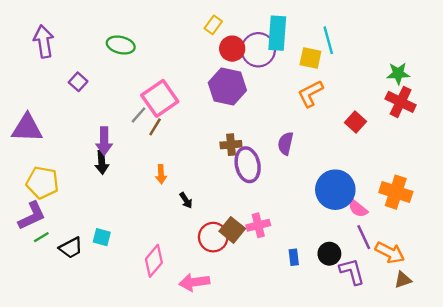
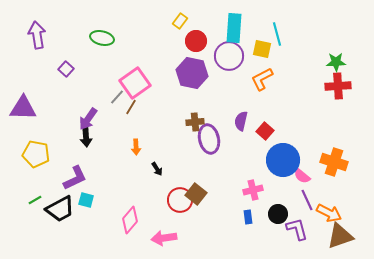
purple circle: (258, 50) -> (229, 56), moved
red cross: (401, 102) -> (338, 86), turned -30
red square: (355, 122) -> (265, 131), moved
purple arrow: (104, 141) -> (88, 119), turned 35
purple L-shape: (32, 216) -> (75, 178), moved
pink cross: (258, 225) -> (253, 190), moved
black trapezoid: (71, 248) -> (60, 209), size x1.4
brown triangle: (403, 280) -> (340, 236), size x1.8

